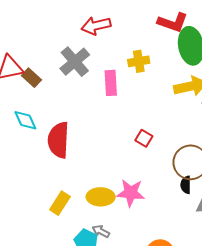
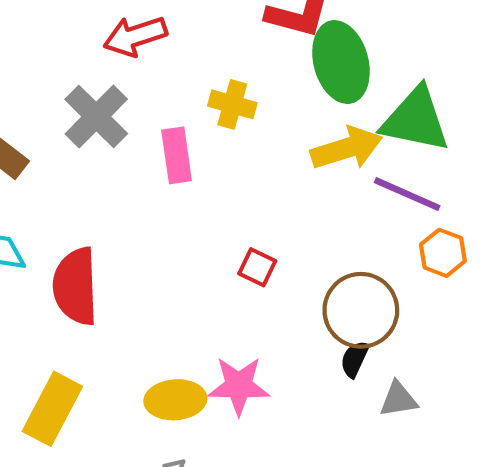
yellow cross: (139, 61) -> (232, 104), turned 30
black semicircle: (186, 185) -> (355, 359), turned 30
yellow rectangle: (60, 203) -> (52, 409), moved, size x1.4

